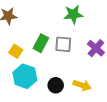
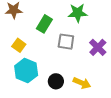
green rectangle: (41, 43) -> (44, 24), moved

